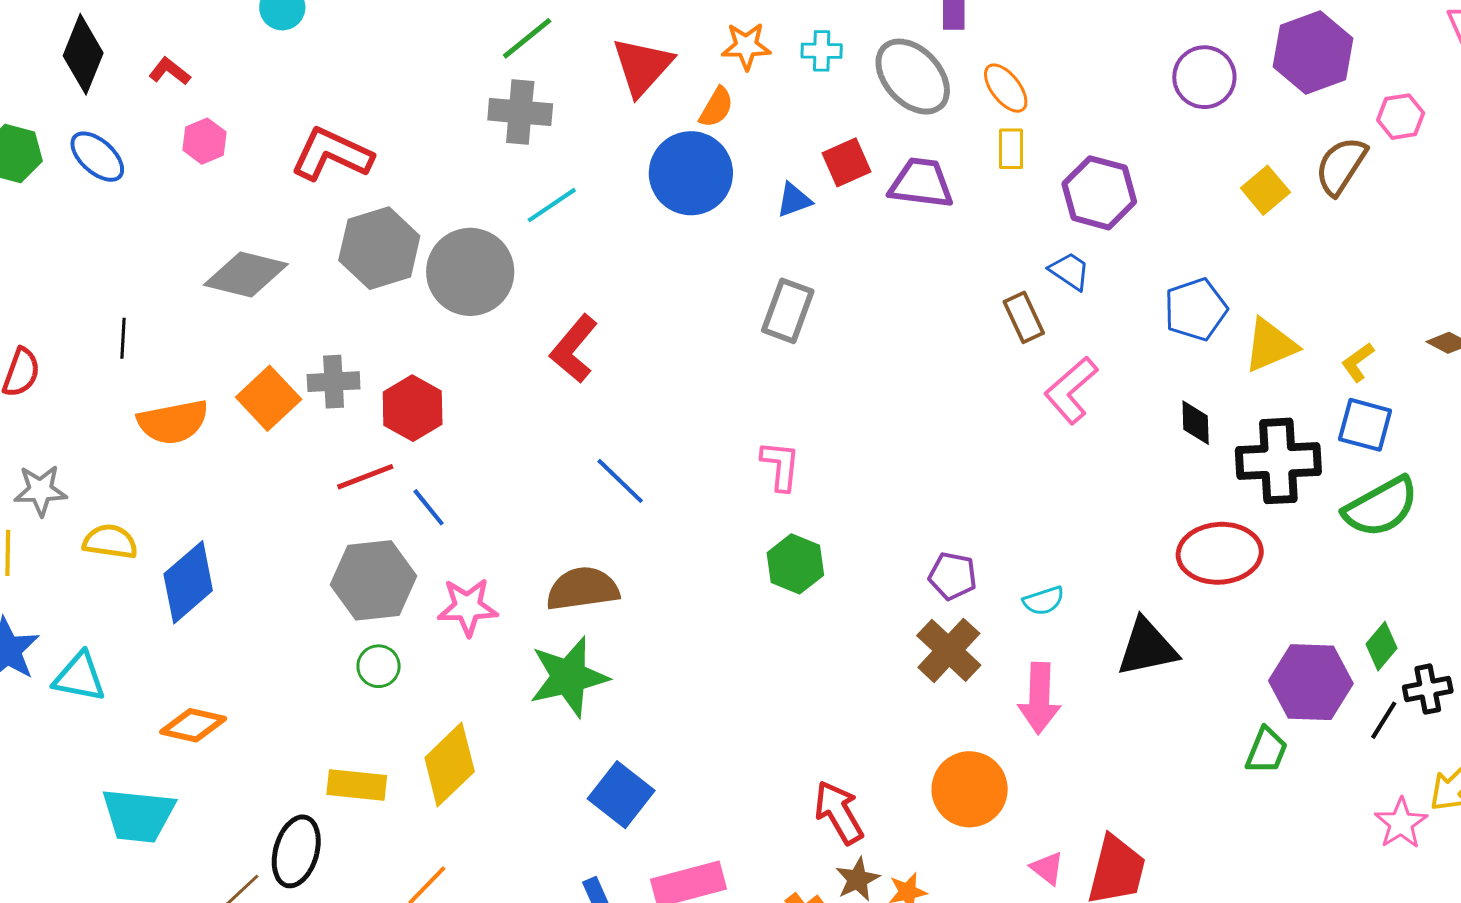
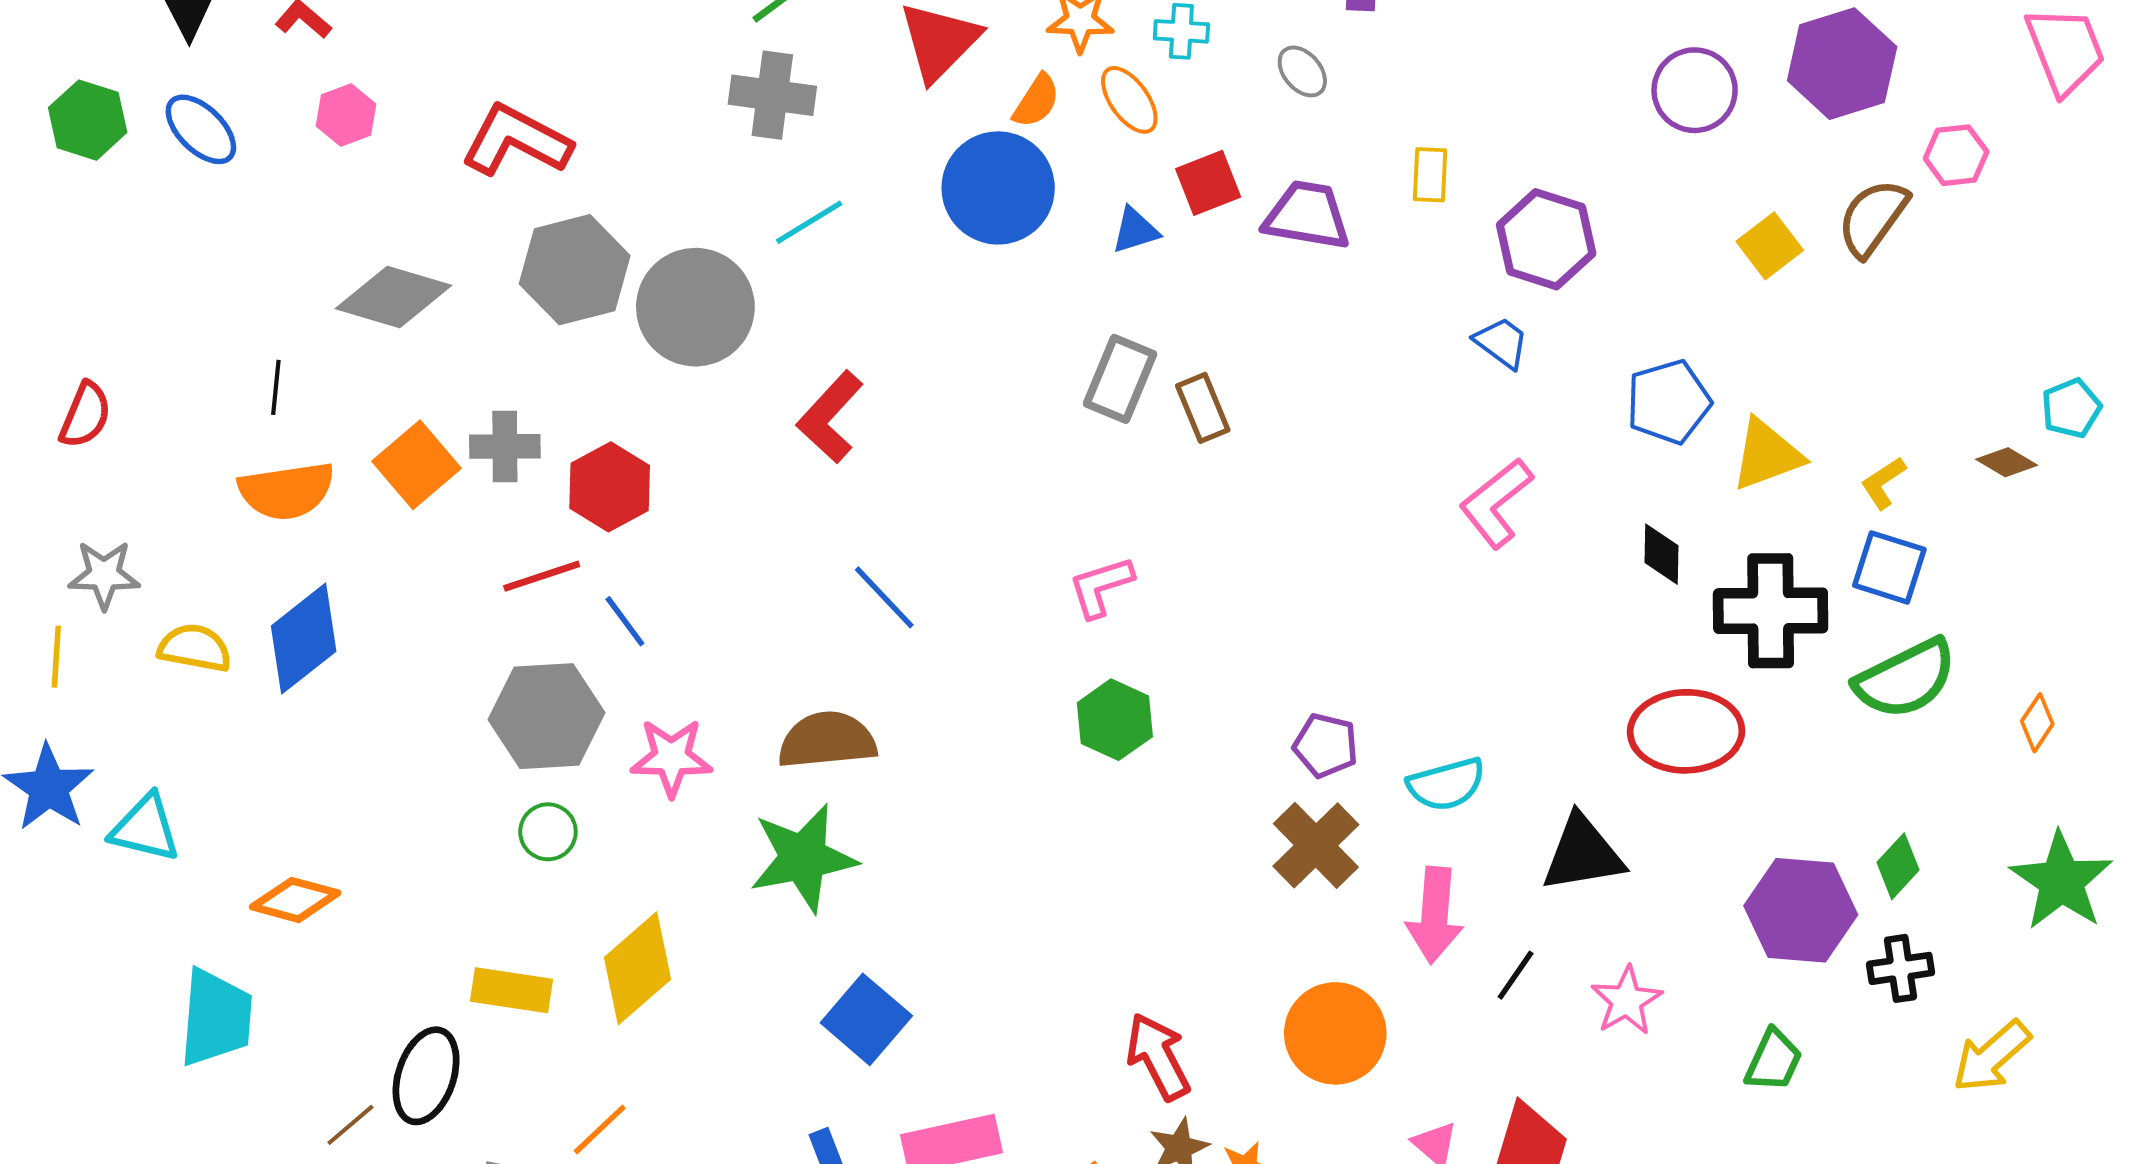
gray ellipse: (913, 77) -> (1302, 71), size x0.5
orange ellipse: (1006, 88) -> (1129, 100), moved
brown rectangle: (1024, 317) -> (1203, 408), moved
black line: (123, 338) -> (276, 387), moved
pink L-shape: (781, 466) -> (1101, 587), turned -116
blue diamond: (188, 582) -> (304, 639), moved
cyan semicircle: (1044, 601) -> (1446, 784), size x1.4
black cross: (1428, 689) -> (1901, 968), moved
black line: (1384, 720) -> (1516, 975), moved
green trapezoid: (1267, 750) -> (1773, 1060), moved
cyan trapezoid: (138, 815) -> (216, 1018), turned -94
pink star: (1401, 823) -> (1627, 1001), moved

